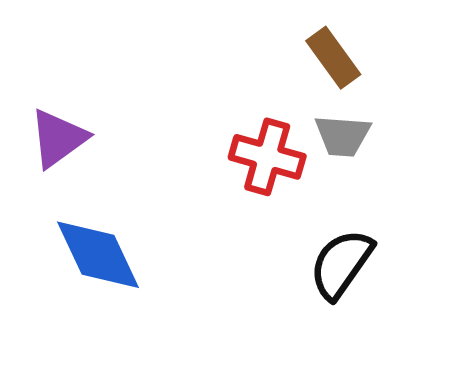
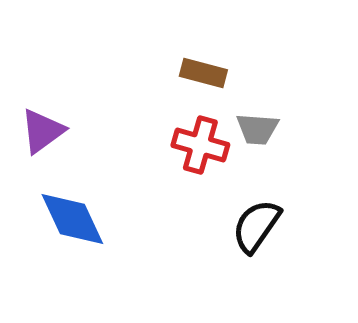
brown rectangle: (333, 58) -> (203, 73), moved, turned -39

